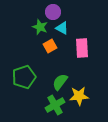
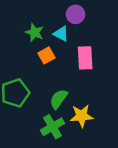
purple circle: (53, 12) -> (76, 14), moved

